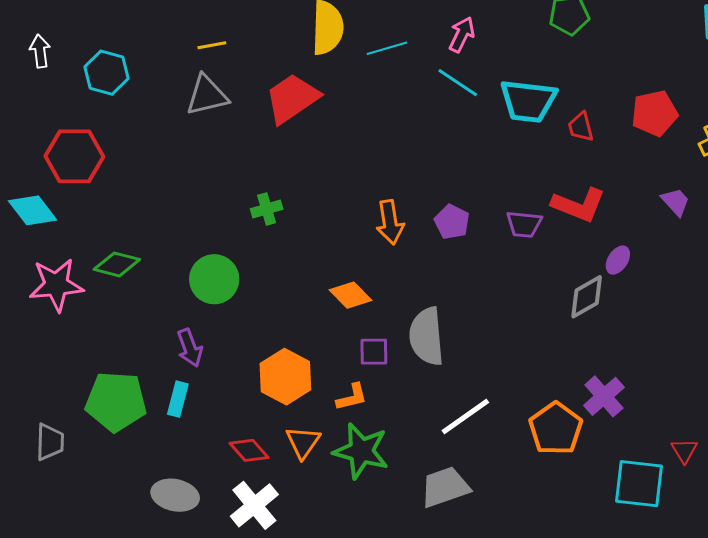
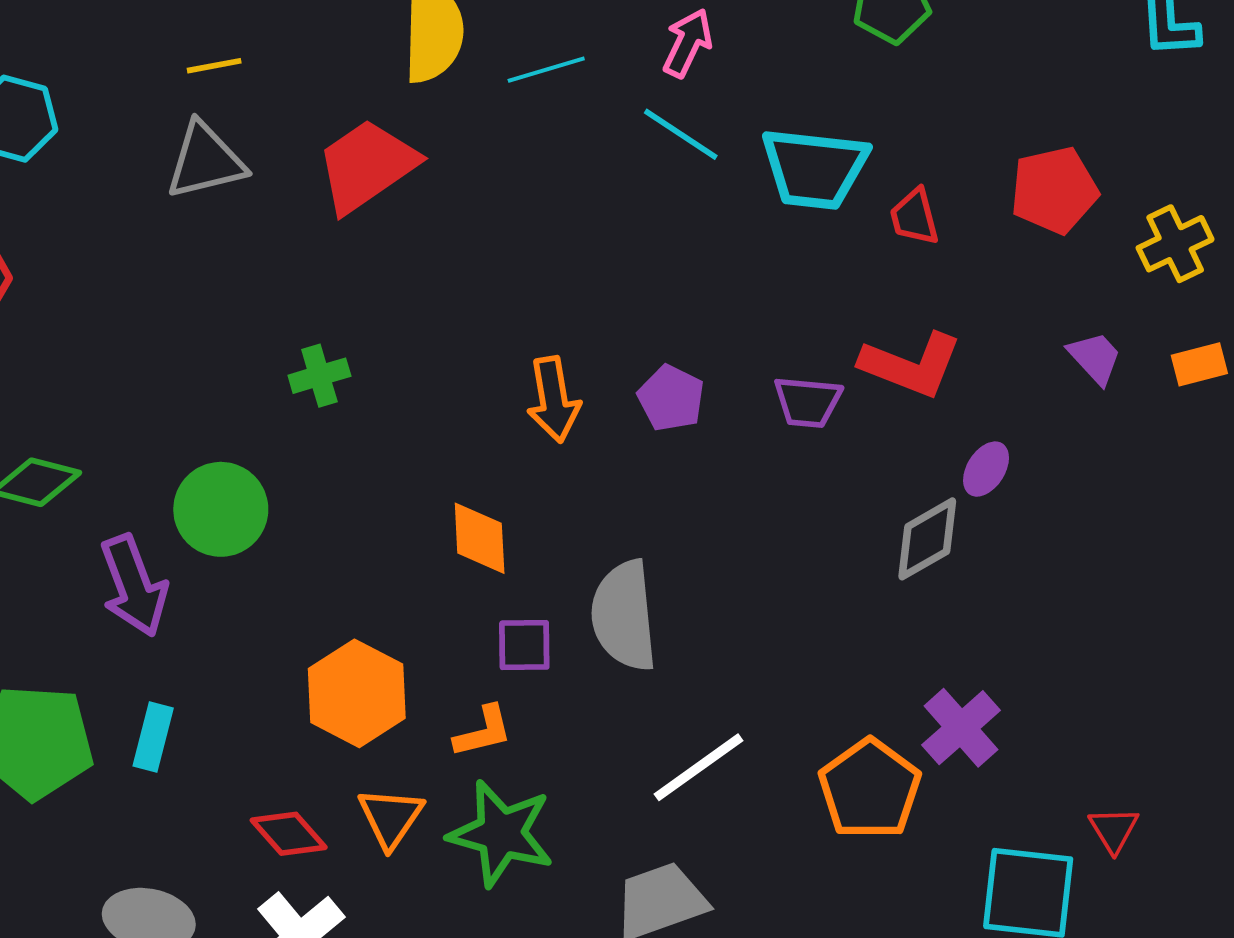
orange diamond: (351, 295) -> (480, 538), turned 42
purple arrow: (190, 348) -> (134, 586), moved, size x1.4

